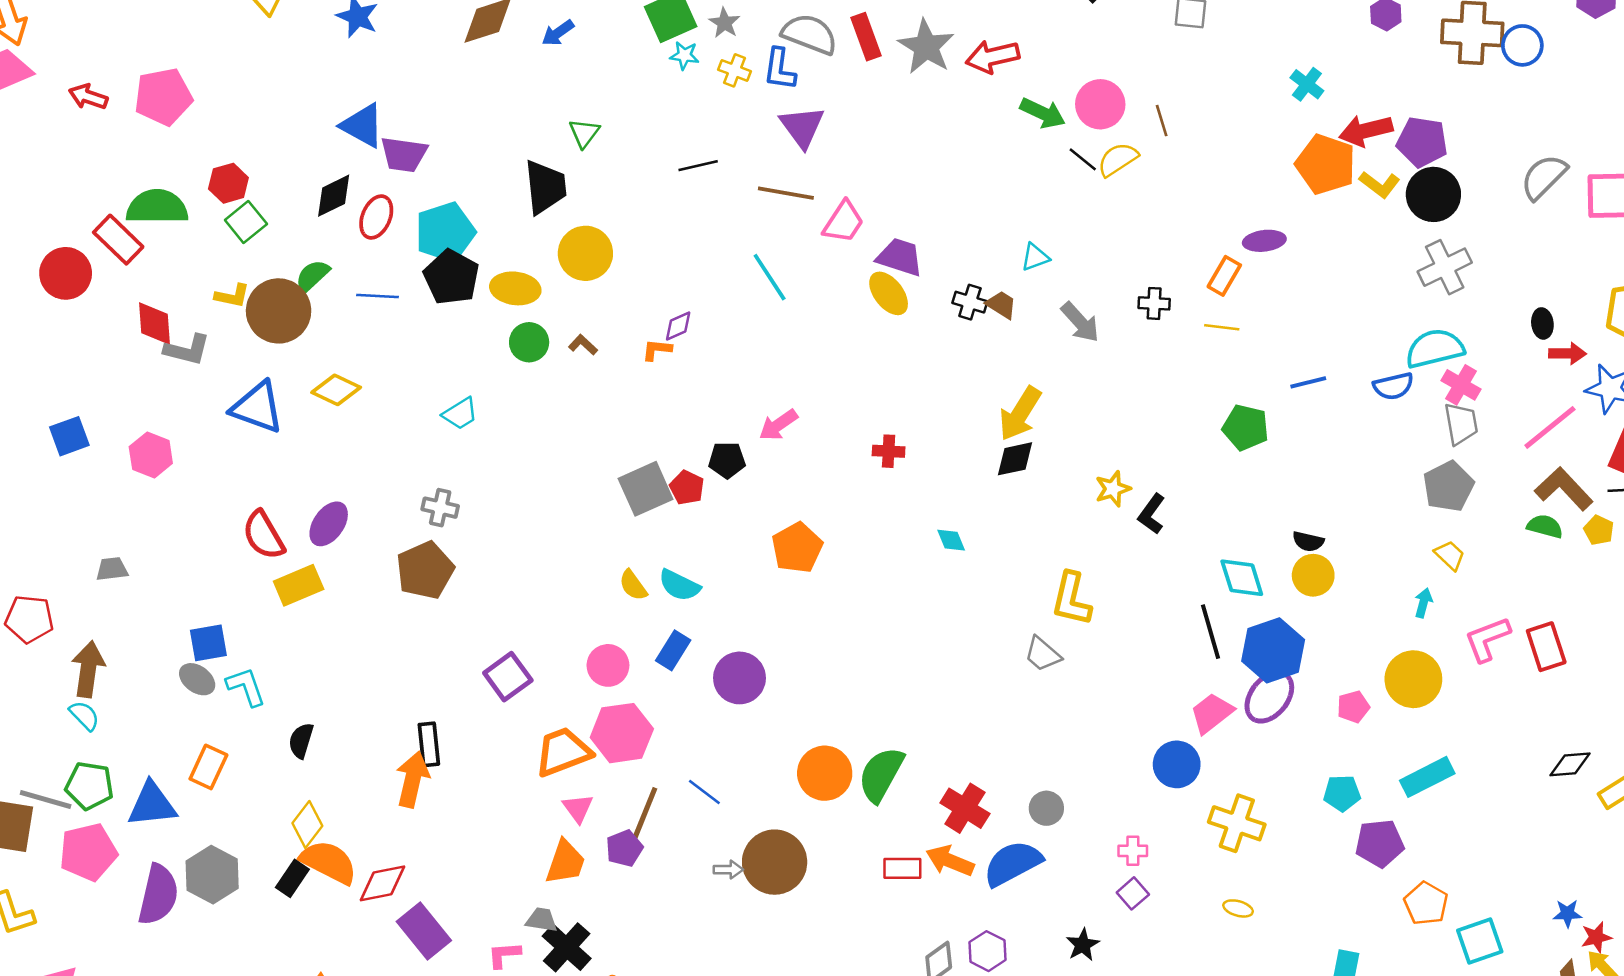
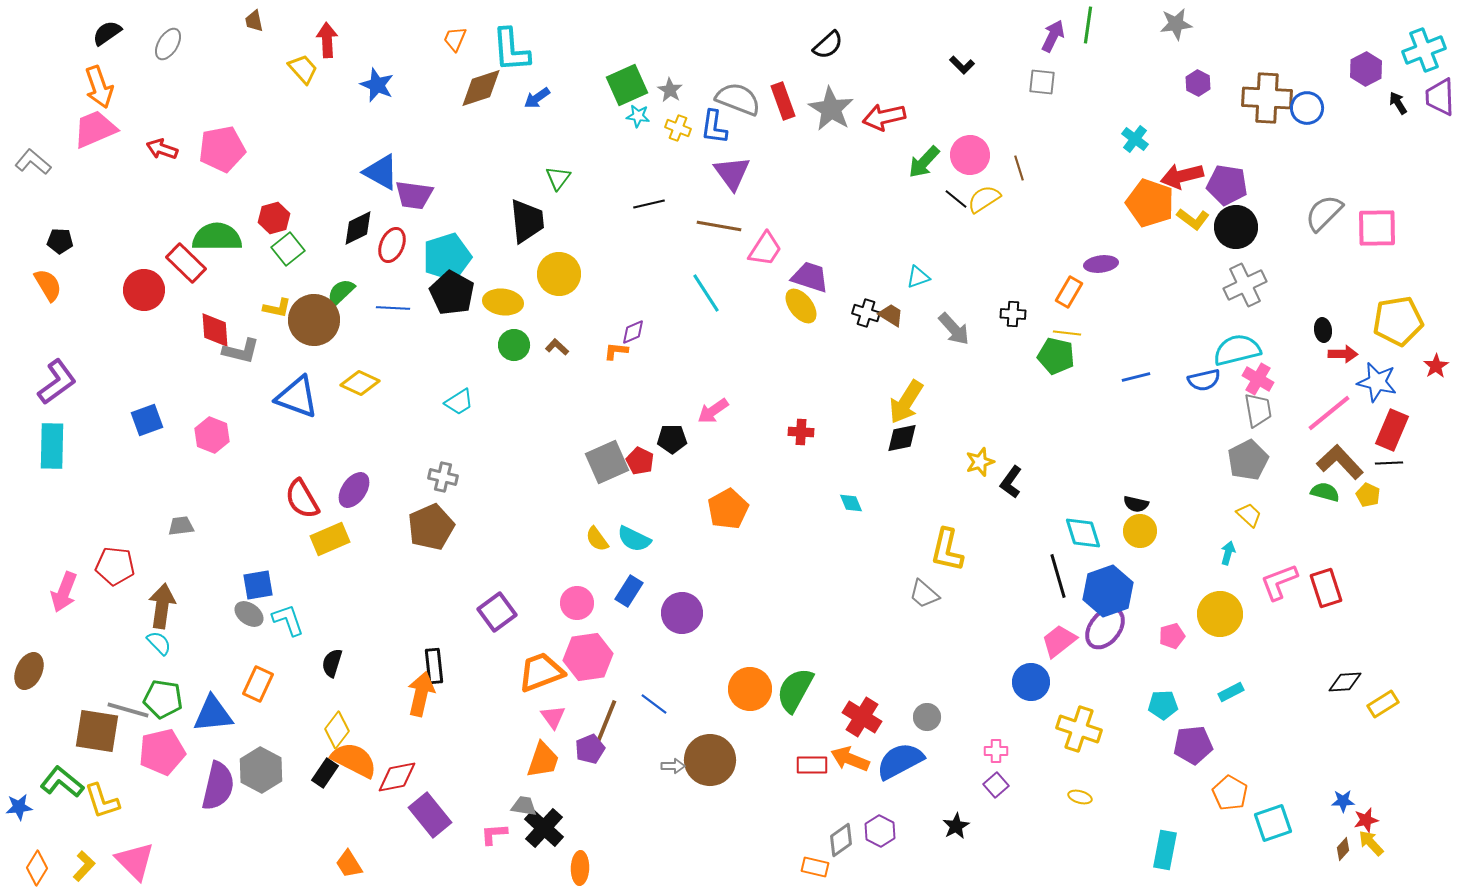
green arrow: (1043, 113) -> (924, 162), turned 108
green pentagon: (1246, 427) -> (1056, 356), moved
cyan rectangle: (1427, 777) -> (1231, 692), size x0.6

